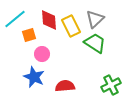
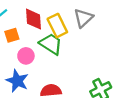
green trapezoid: (95, 43) -> (51, 44), moved

